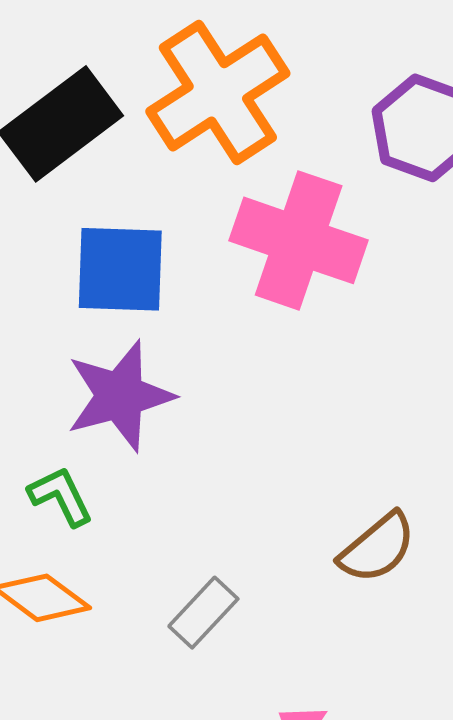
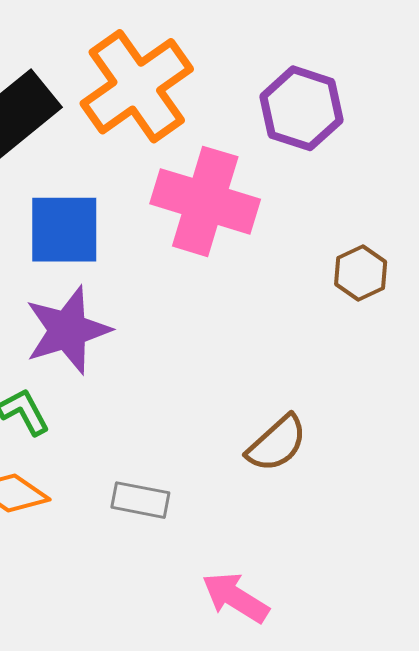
gray rectangle: (203, 613) -> (140, 500), turned 60

